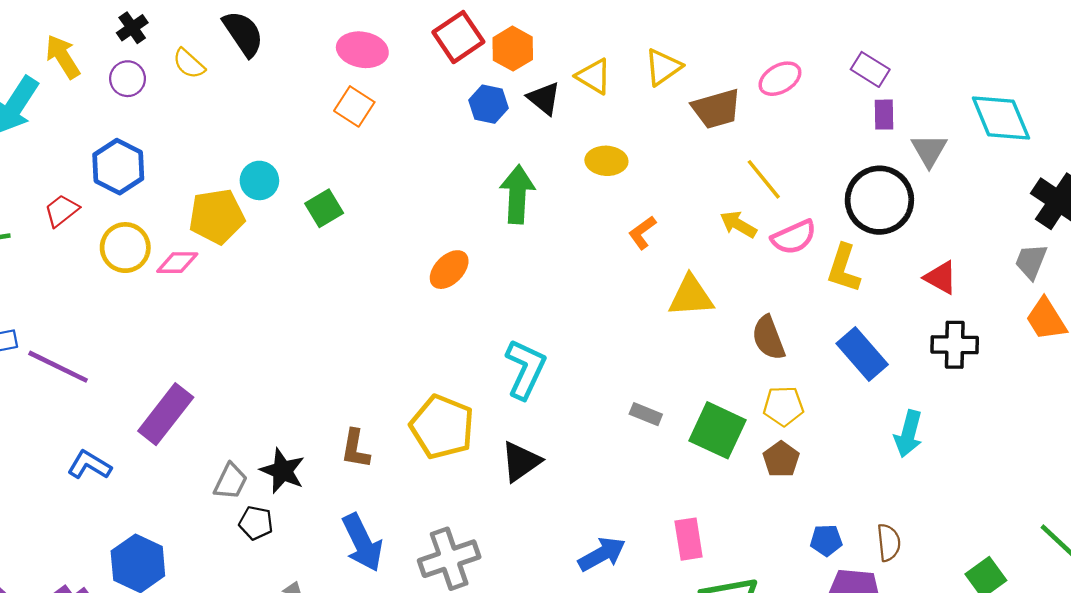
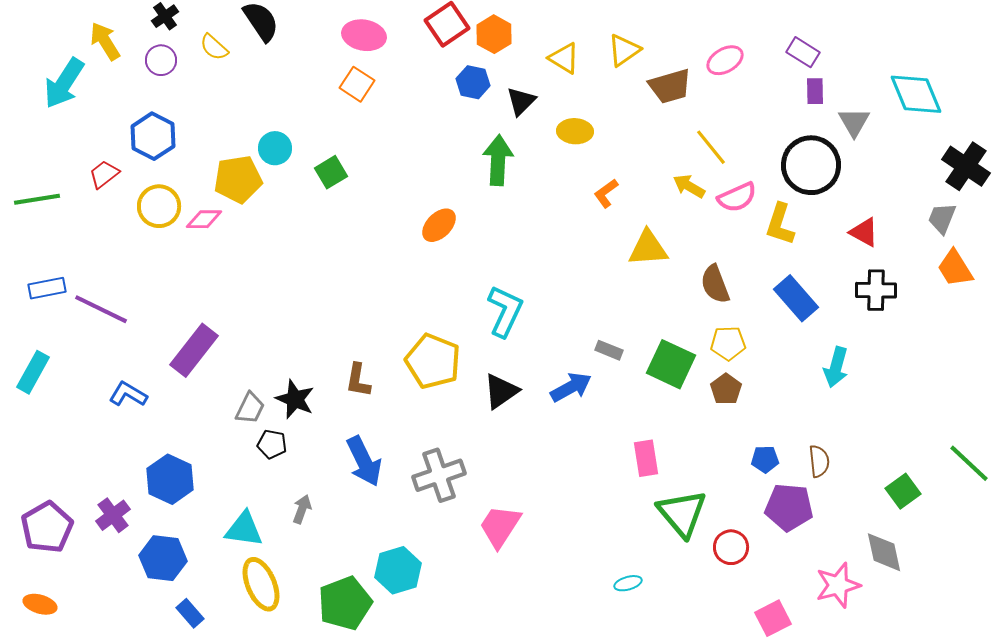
black triangle: (544, 98) -> (521, 101), moved, turned 36
blue arrow: (602, 554) -> (571, 387), moved

